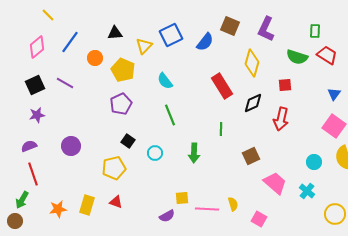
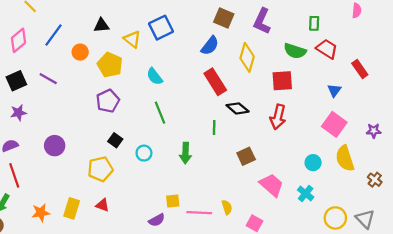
blue semicircle: (205, 42) -> (210, 46), moved
yellow triangle: (144, 46) -> (132, 39), turned -36
red square: (285, 85) -> (282, 81), size x1.5
black diamond: (253, 103) -> (238, 108), moved, turned 65

